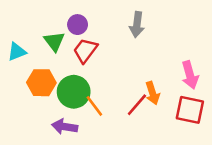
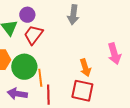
red line: (137, 105) -> (48, 95), moved, turned -42
orange line: (94, 106) -> (40, 78), turned 30
red square: (190, 110) -> (82, 91), moved

